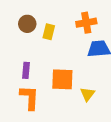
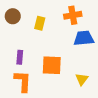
brown circle: (27, 24) -> (13, 16), moved
yellow triangle: (87, 94) -> (82, 79), moved

